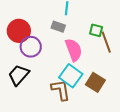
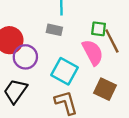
pink semicircle: (74, 50) -> (93, 52), moved
cyan square: (71, 76) -> (65, 71), moved

